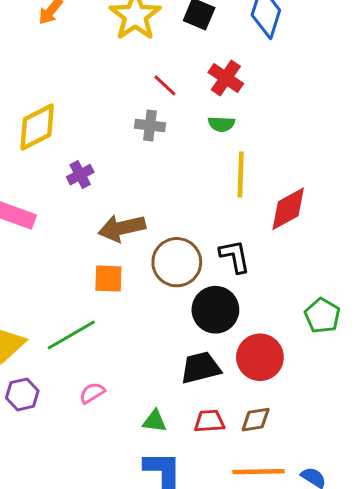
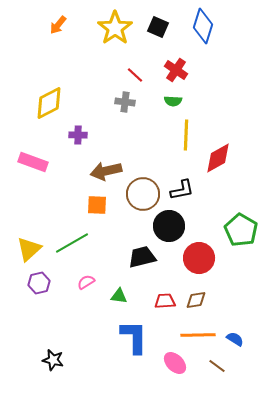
purple cross: (80, 175) -> (78, 135), turned 30
black L-shape: (235, 256) -> (182, 190), turned 90
green pentagon: (322, 316) -> (241, 230), size x1.4
black trapezoid: (201, 368) -> (142, 257), moved
green triangle: (155, 421) -> (119, 296), moved

